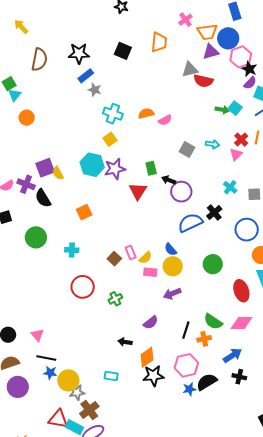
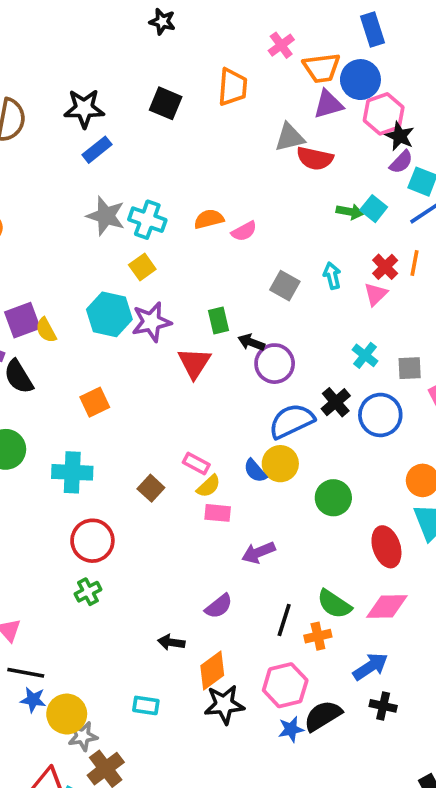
gray star: (95, 90) -> (106, 216), moved, size x1.5
cyan arrow: (213, 144) -> (332, 276), turned -112
blue circle: (247, 230) -> (380, 415), moved
cyan cross: (72, 250) -> (72, 472), size x1.5
pink rectangle: (131, 252) -> (196, 464), moved, turned -40
yellow circle: (173, 266) -> (280, 464), moved
green cross: (115, 299) -> (88, 592), moved

